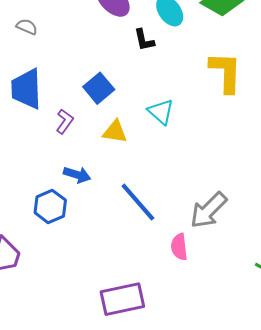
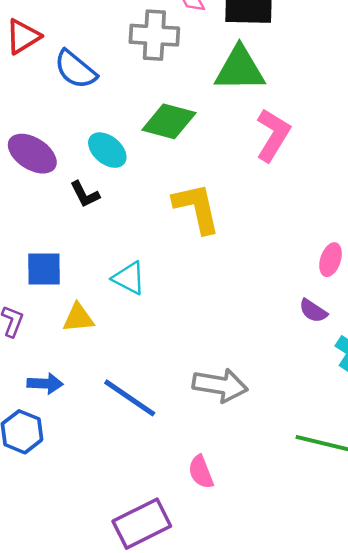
blue square: (99, 88) -> (44, 269), turned -36
gray arrow: (208, 210) -> (220, 385), turned -111
pink semicircle: (179, 247) -> (201, 472), moved

